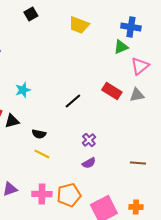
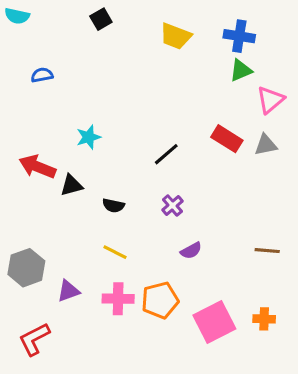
blue cross: (131, 27) -> (239, 36), moved
purple cross: (89, 140) -> (172, 206), moved
yellow line: (42, 154) -> (115, 252), moved

